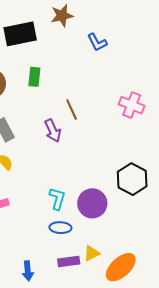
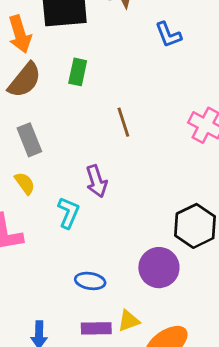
purple arrow: (53, 131) -> (97, 181), moved
cyan L-shape: (57, 199) -> (68, 213), moved
purple circle: (92, 203) -> (159, 268), moved

